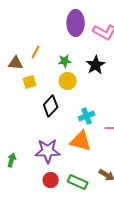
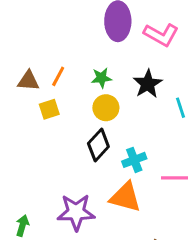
orange line: (36, 52) -> (58, 76), moved
black diamond: (51, 106) -> (98, 145), moved

